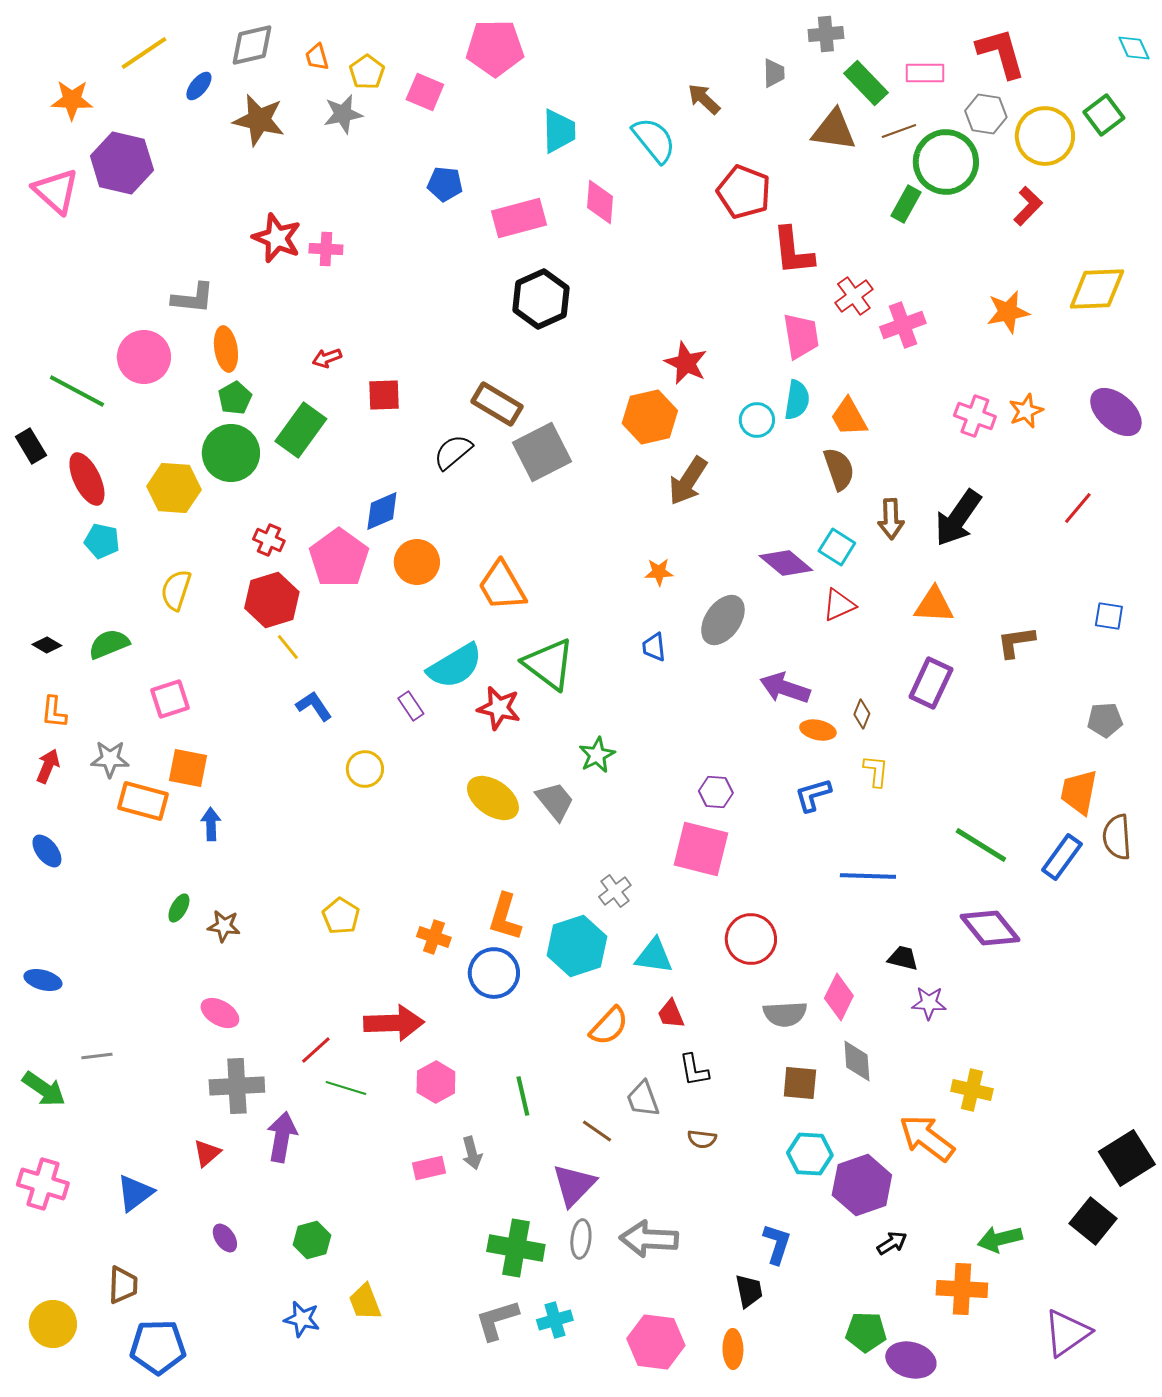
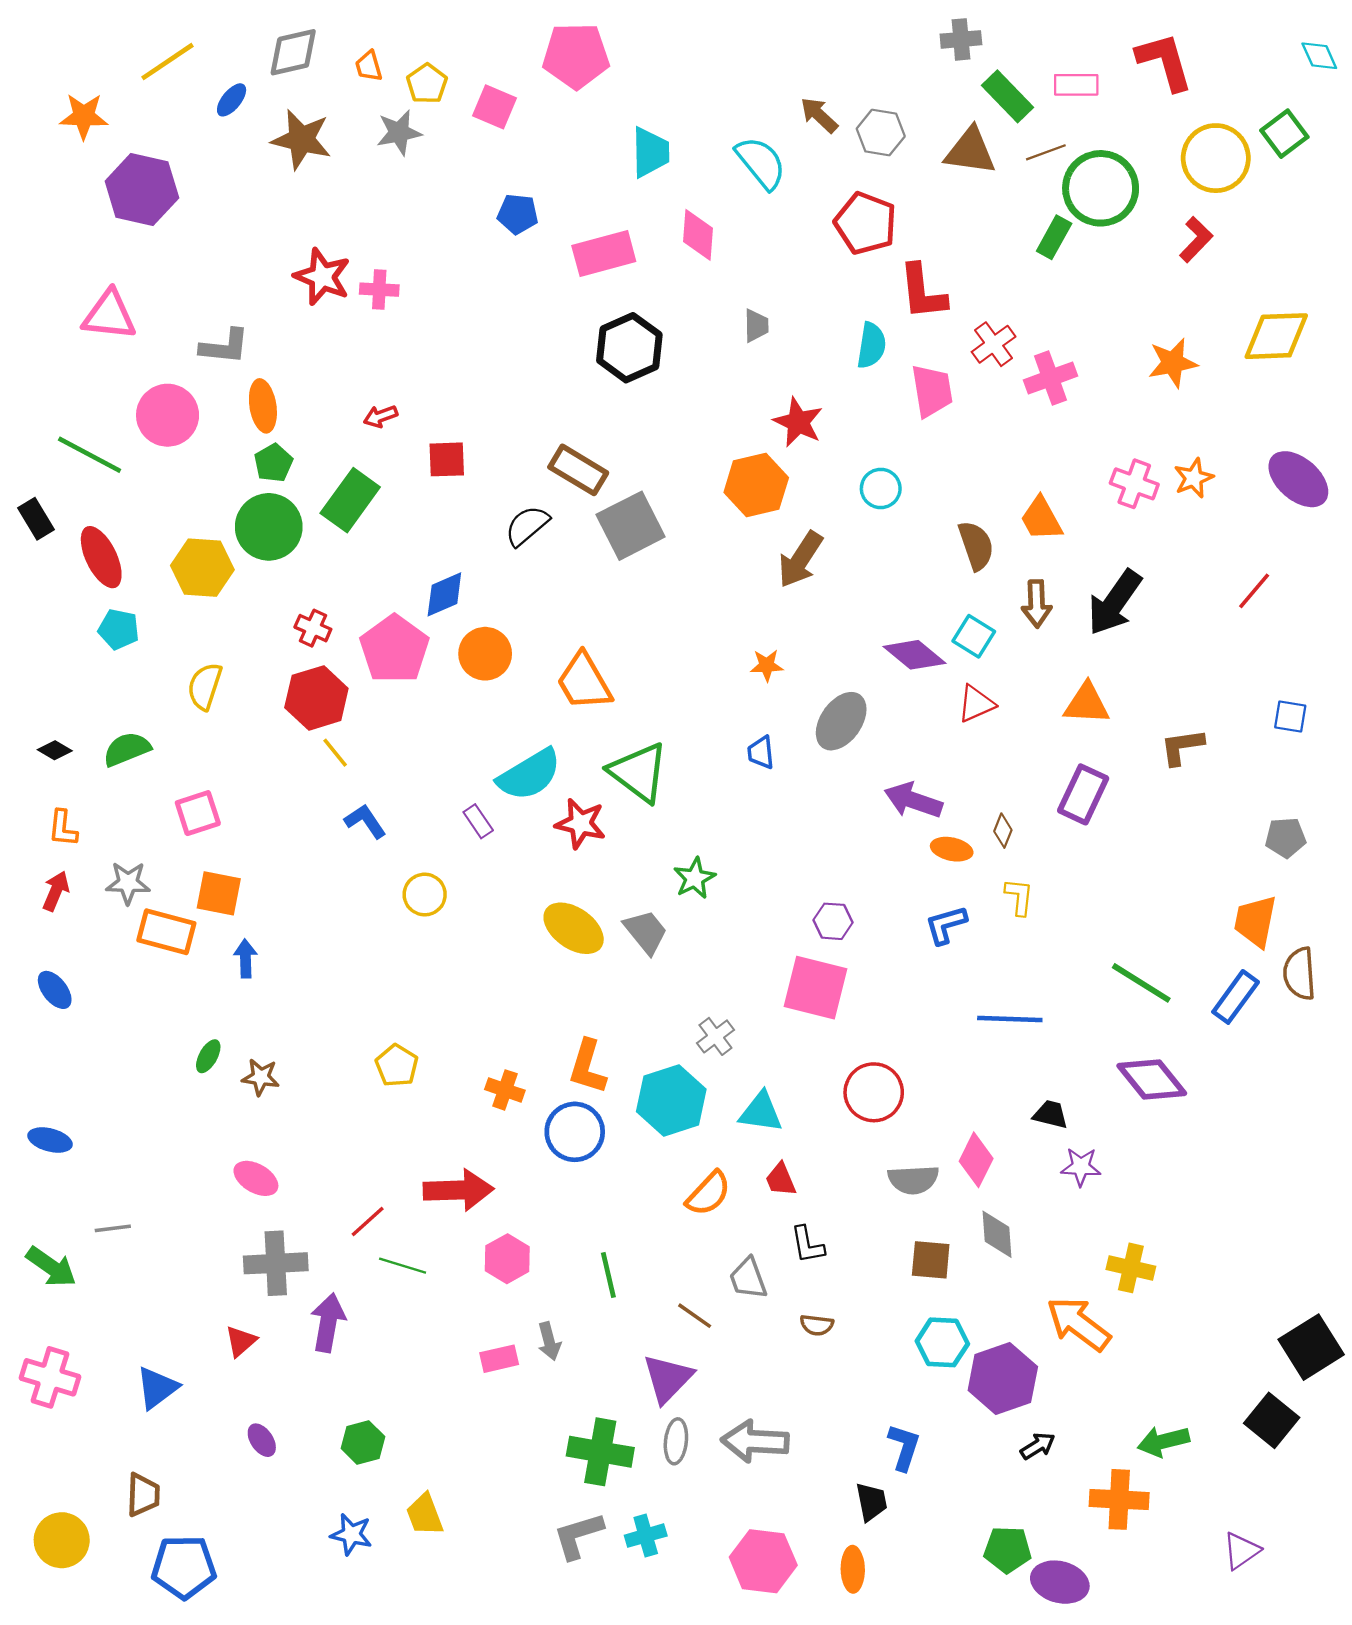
gray trapezoid: (774, 73) -> (756, 326), moved
gray hexagon: (986, 114) -> (881, 132), moved
pink triangle: (56, 191) -> (109, 315), moved, turned -36
cyan semicircle: (797, 400) -> (871, 345), moved
orange trapezoid: (849, 417) -> (1041, 519), moved
purple triangle: (1067, 1333) -> (1241, 1551), size x0.7

